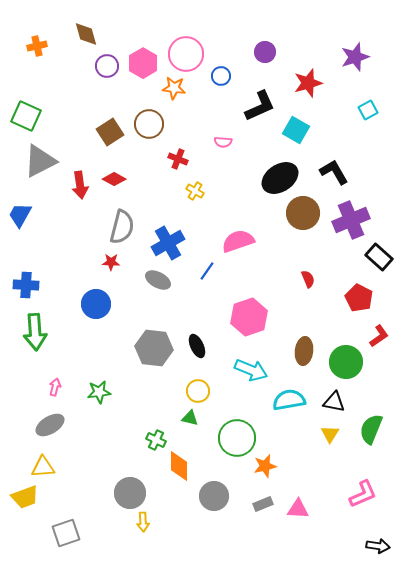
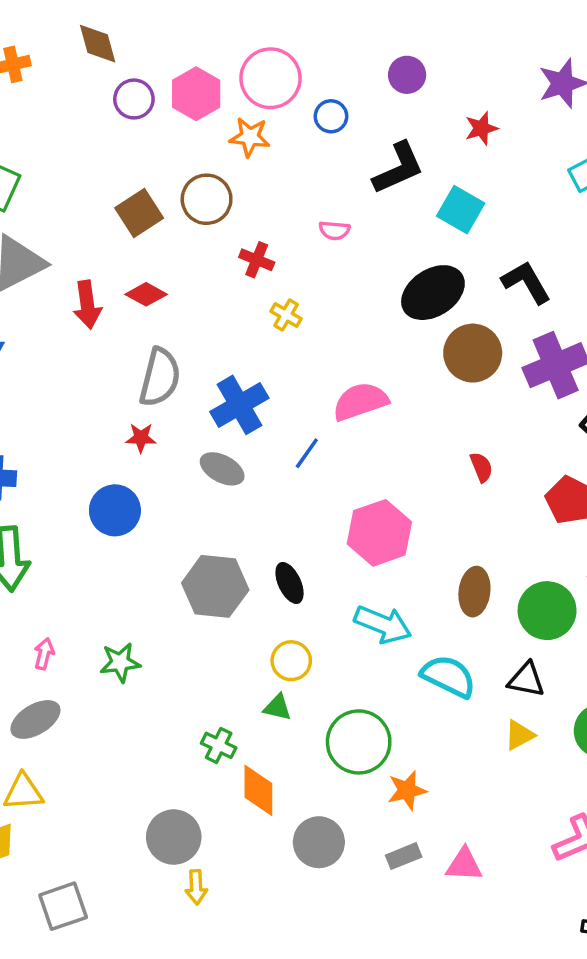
red star: (308, 83) -> (481, 128), size x0.7
cyan semicircle: (289, 400) -> (449, 676), turned 36
yellow triangle: (330, 434) -> (519, 735), turned 30

